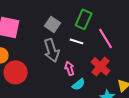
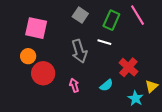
gray square: (53, 24) -> (80, 15), moved
pink line: (106, 38) -> (137, 15), moved
pink arrow: (70, 68) -> (74, 85), moved

